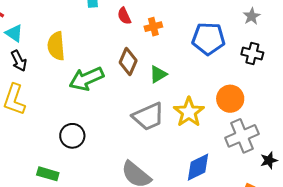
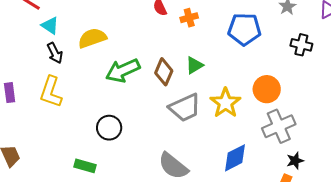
yellow semicircle: (56, 46) -> (92, 38), turned 76
black cross: (252, 53) -> (301, 45), moved
brown diamond: (128, 61) -> (164, 72), moved
black star: (269, 160) -> (295, 161), moved

